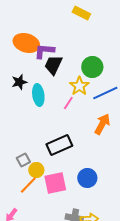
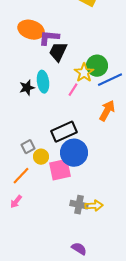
green circle: (92, 67) -> (97, 66), moved
black star: (19, 82) -> (27, 88), moved
blue circle: (87, 178) -> (74, 153), moved, size x1.4
orange line: (28, 185) -> (21, 176), moved

